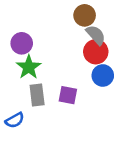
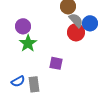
blue circle: (103, 75) -> (90, 23), moved
gray rectangle: (37, 95) -> (34, 84), moved

